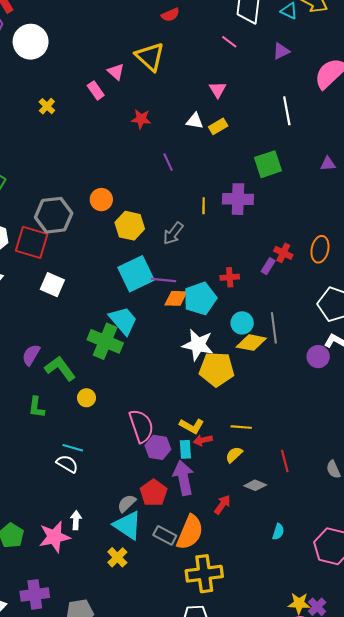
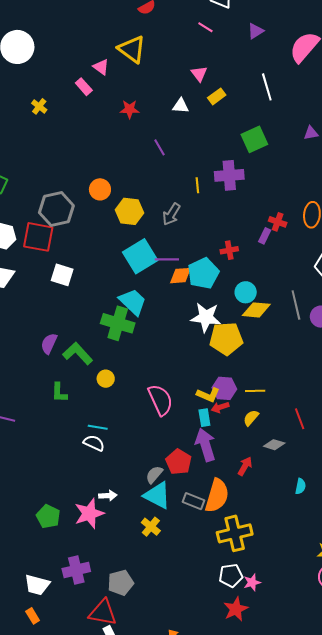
yellow rectangle: (218, 126) -> (217, 96), moved
gray line: (274, 328) -> (296, 305), moved
purple hexagon: (158, 447) -> (224, 388), moved
white arrow: (76, 520) -> (108, 496), turned 90

